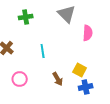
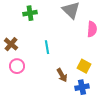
pink circle: (20, 79) -> (17, 66), moved
blue cross: (86, 87) -> (82, 87), moved

